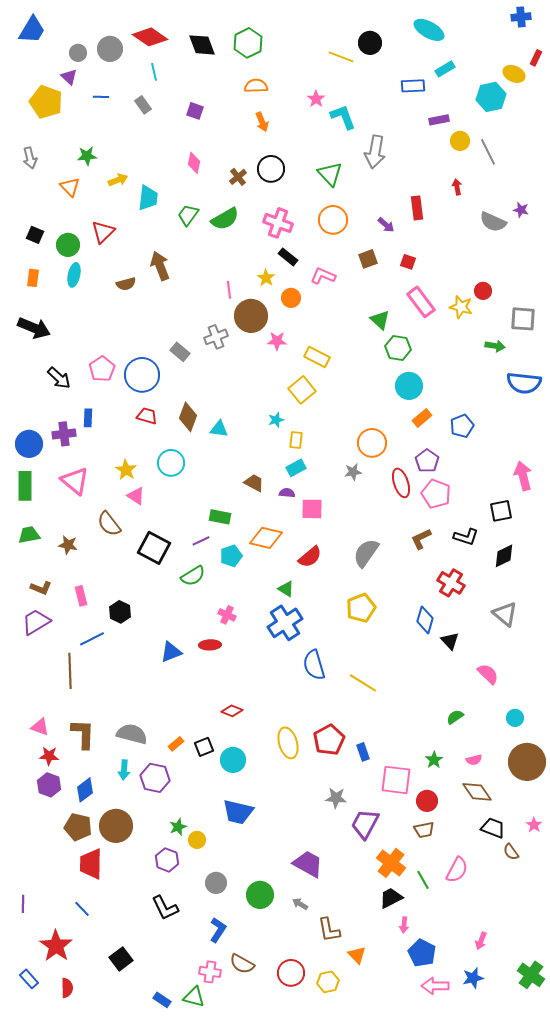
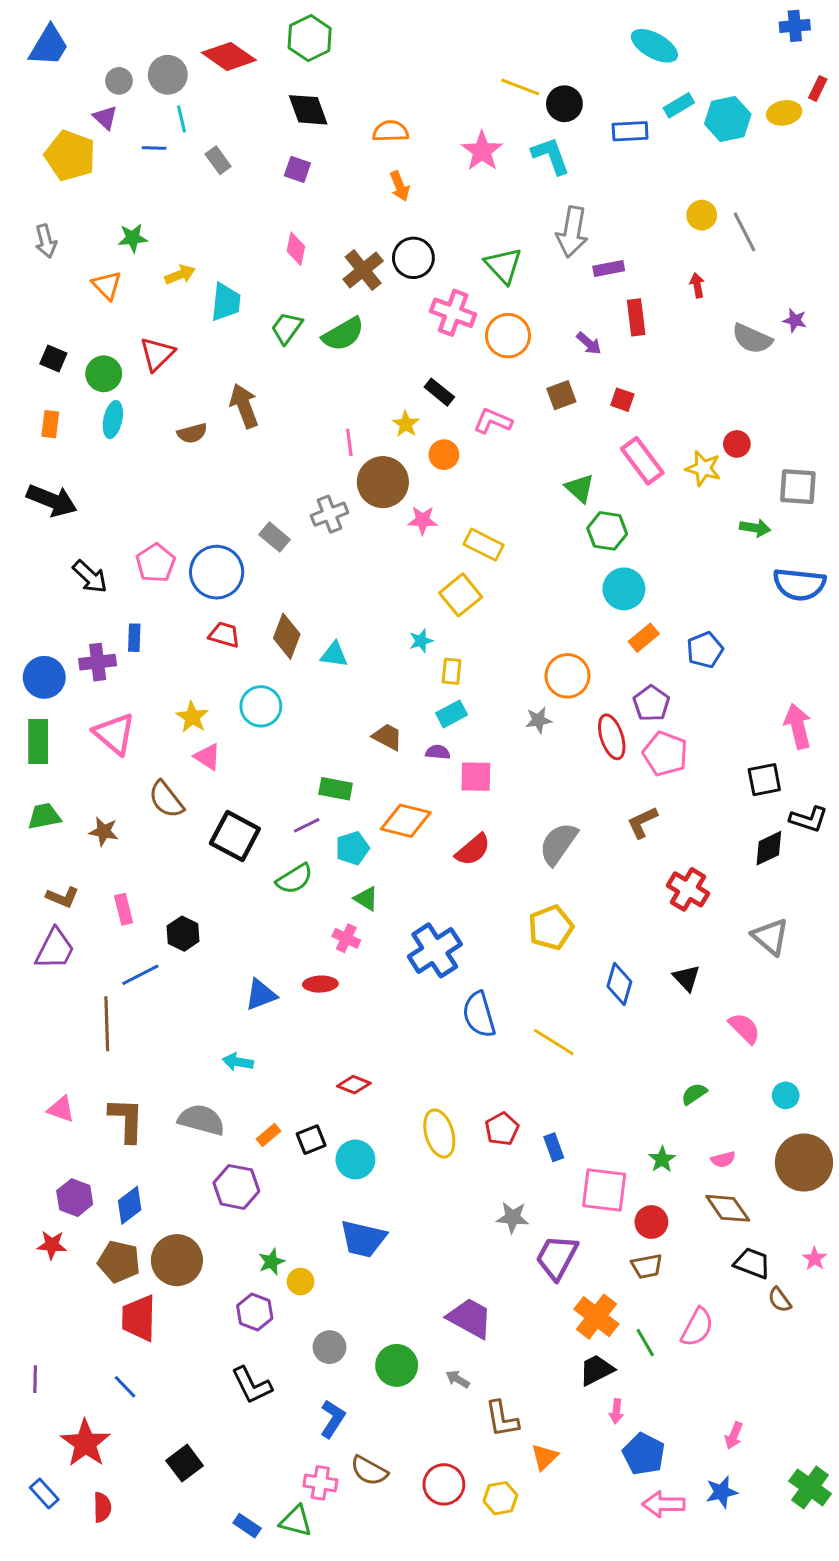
green hexagon: (248, 43) -> (310, 38), moved
black circle: (370, 43) -> (564, 104), moved
black diamond: (202, 45) -> (308, 110), moved
cyan line: (154, 72) -> (182, 119), moved
yellow ellipse: (514, 74) -> (784, 113), turned -35
cyan hexagon: (491, 97) -> (728, 119), moved
pink star: (316, 99) -> (482, 151), size x1.5
cyan L-shape: (343, 117) -> (551, 156), moved
purple rectangle: (439, 120) -> (609, 269), moved
brown cross: (238, 177) -> (363, 270), size x1.5
pink cross: (278, 223) -> (453, 313), moved
black L-shape: (466, 537) -> (809, 819), moved
green triangle: (286, 589) -> (366, 899), moved
blue diamond: (425, 620) -> (619, 984), moved
purple trapezoid: (36, 622) -> (55, 949), turned 148
red pentagon: (329, 740) -> (502, 1129), size x0.7
red star: (49, 756) -> (52, 1245), moved
cyan arrow: (124, 770) -> (238, 1062), moved, turned 96
orange triangle: (357, 955) -> (545, 1457), turned 30

